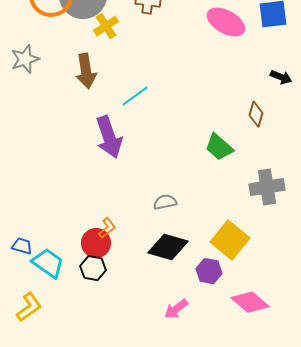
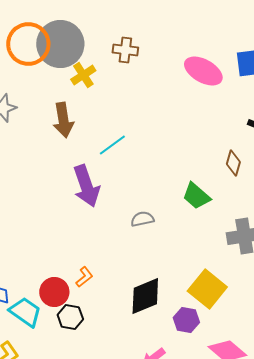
gray semicircle: (165, 202) -> (142, 219), moved
red circle: (96, 243) -> (54, 292), moved
black diamond: (168, 247) -> (145, 296), turned -39

